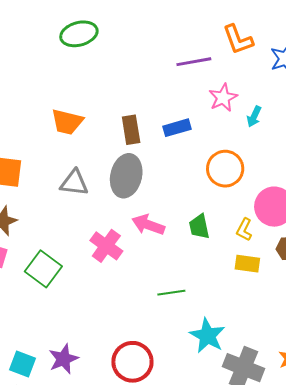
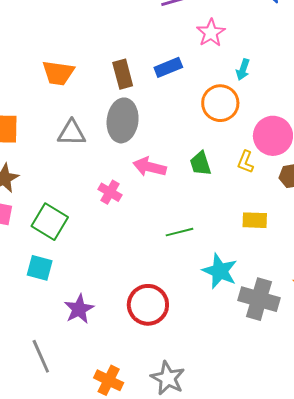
cyan arrow: (254, 117) -> (243, 70), moved
pink cross: (106, 246) -> (110, 192), size x0.7
yellow rectangle: (247, 264) -> (255, 220), moved
cyan square: (22, 364) -> (40, 268), moved

